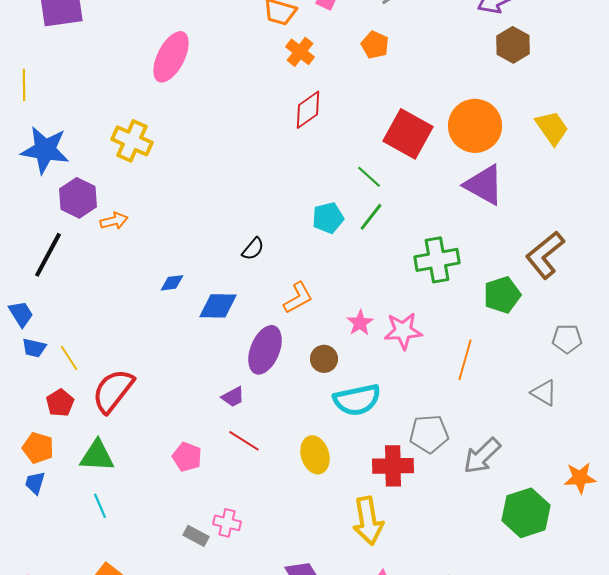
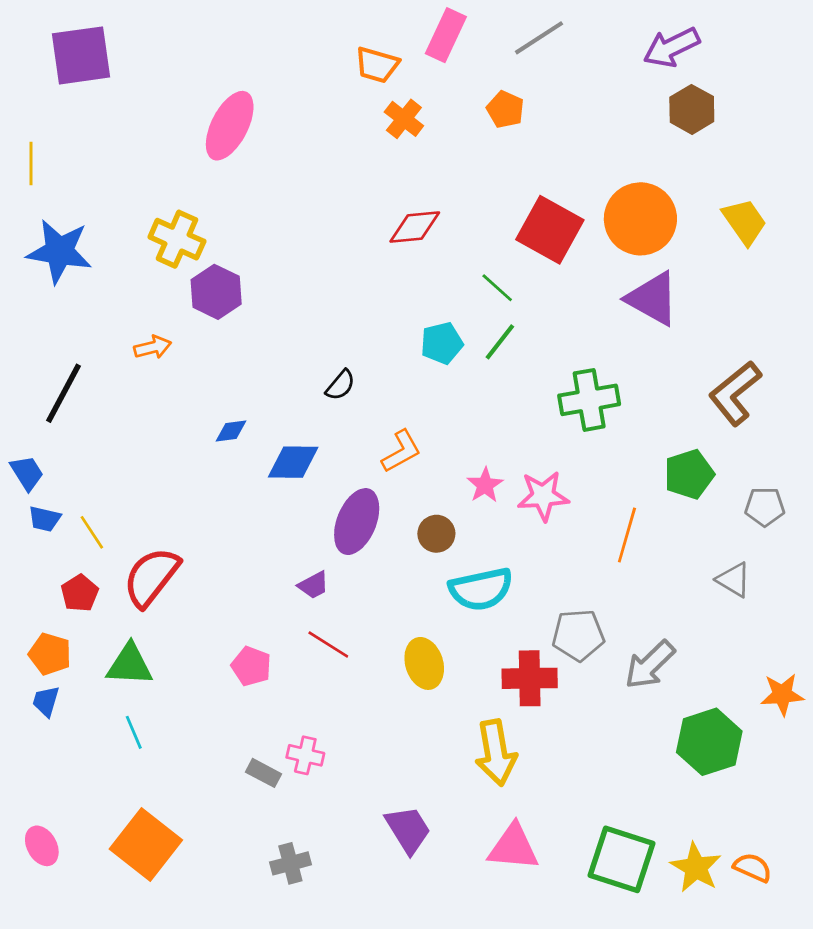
red diamond: (308, 110) -> (415, 227), moved, turned 30
purple hexagon: (78, 198) -> (216, 292), moved
green pentagon: (502, 295) -> (689, 474), moved

